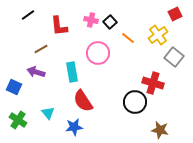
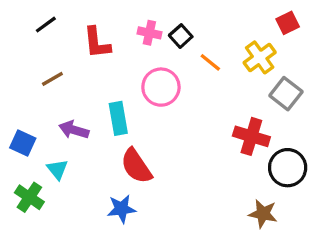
brown line: (41, 49) -> (52, 79), moved
purple arrow: (36, 72) -> (74, 130), moved
black circle: (135, 102) -> (288, 168), moved
cyan triangle: (48, 113) -> (57, 169), moved

